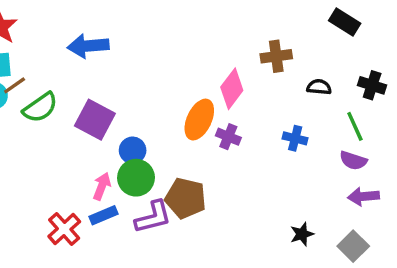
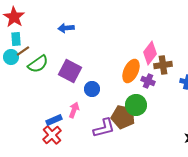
blue arrow: (88, 46) -> (66, 28), size x0.7
brown cross: (276, 56) -> (163, 65), moved
green circle: (136, 178) -> (136, 105), moved
blue rectangle: (103, 215) -> (54, 120), moved

